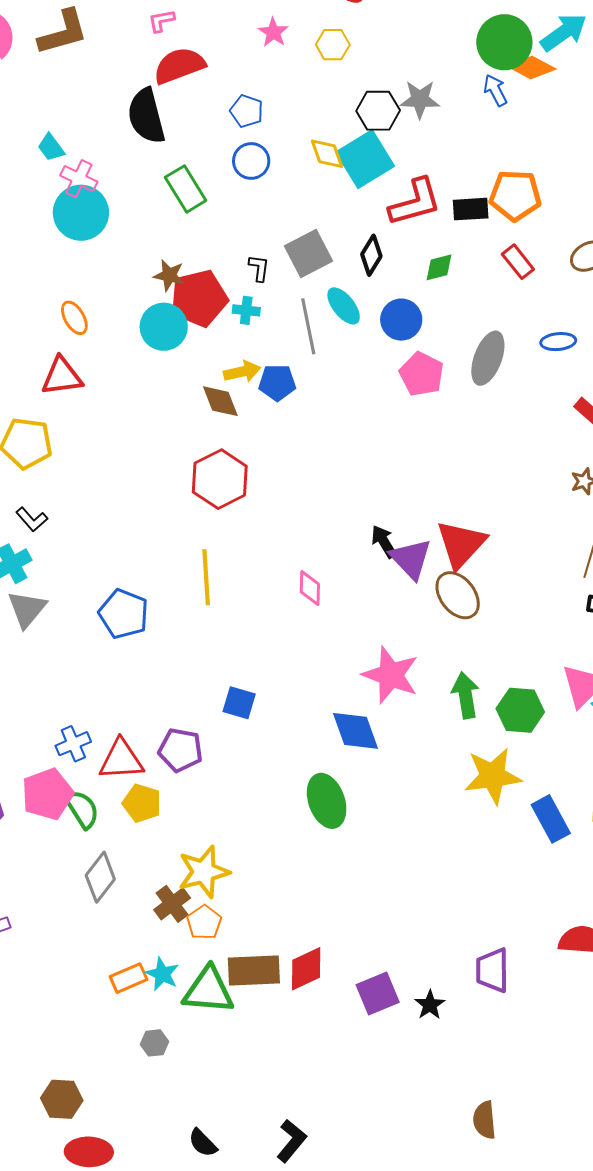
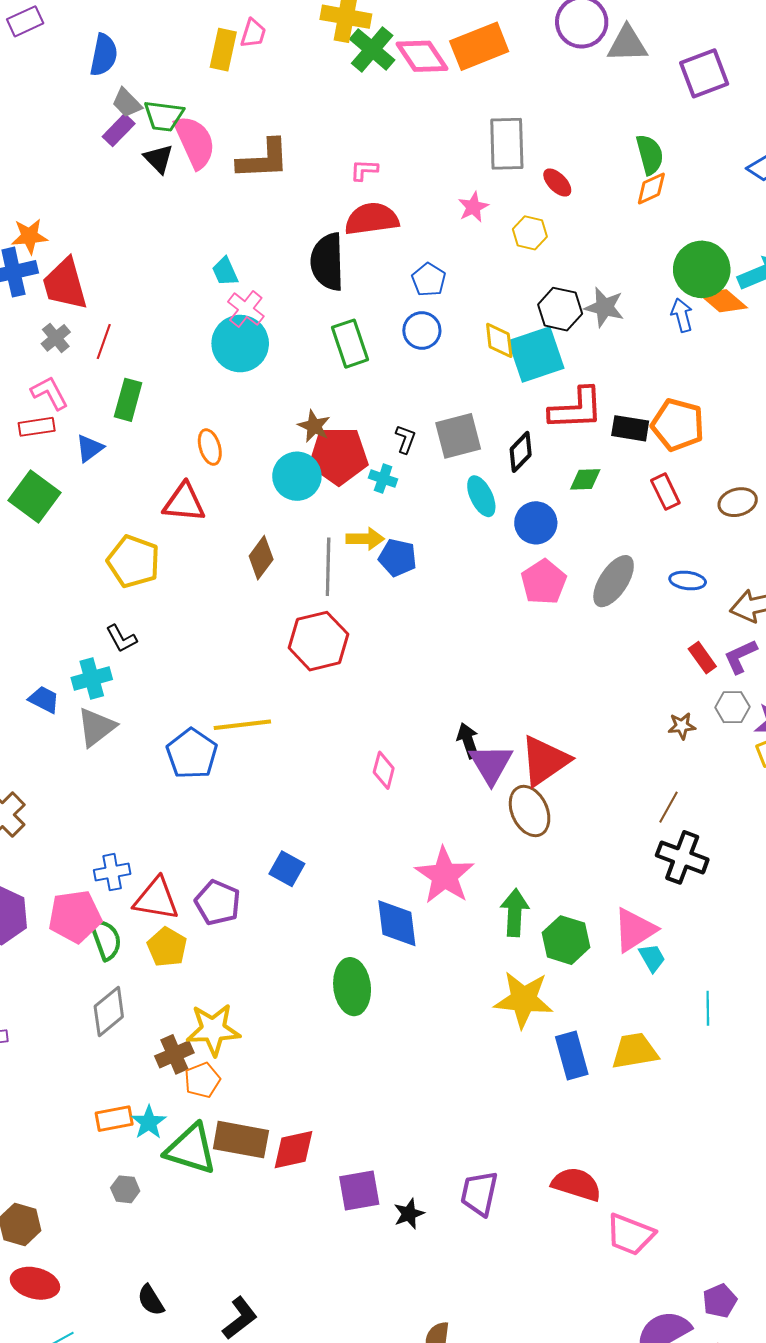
gray line: (308, 326) -> (328, 567), moved
brown diamond: (220, 401) -> (261, 558), moved, turned 45
yellow line: (206, 577) -> (242, 725), moved, turned 74

